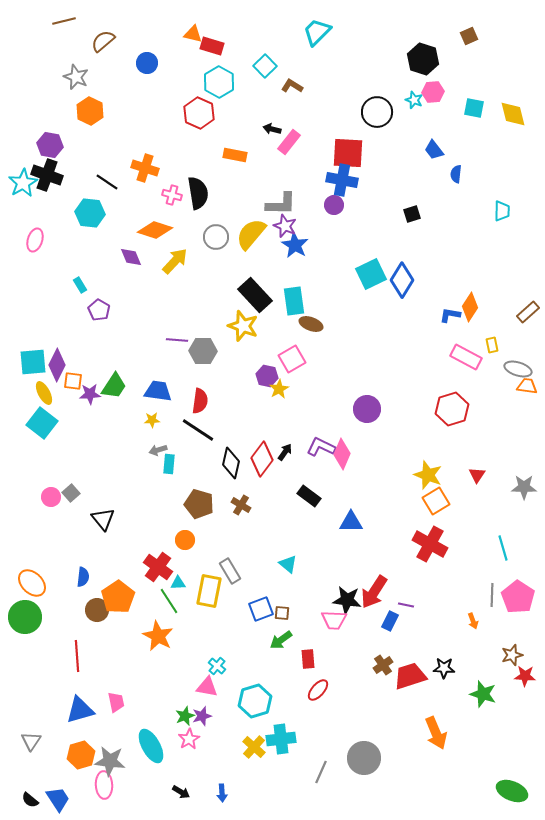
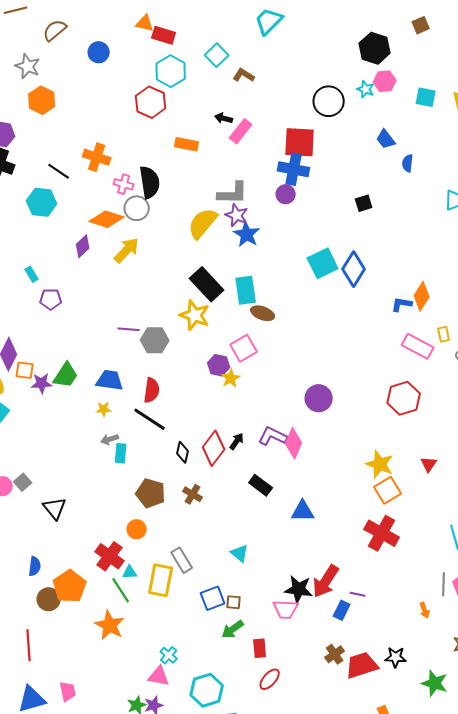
gray circle: (216, 237) -> (137, 208), moved
purple diamond: (131, 257) -> (83, 246), turned 70
purple pentagon: (99, 310) -> (51, 299), turned -30
black diamond: (231, 463) -> (183, 452), size x0.7

